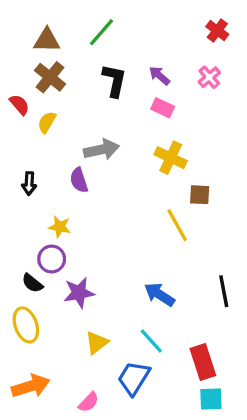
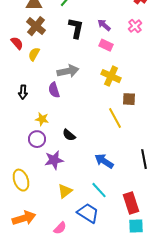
black semicircle: (32, 283) -> (69, 135), moved
blue trapezoid: (134, 378) -> (88, 213), turned 90

